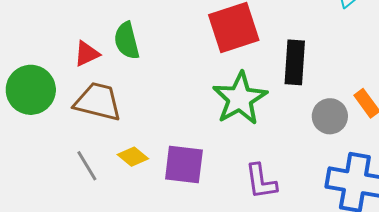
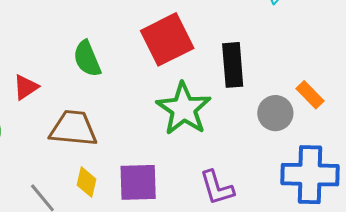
green semicircle: (127, 41) -> (87, 59), moved
brown trapezoid: (98, 102) -> (73, 128), moved
yellow diamond: (133, 157) -> (87, 182), turned 72

